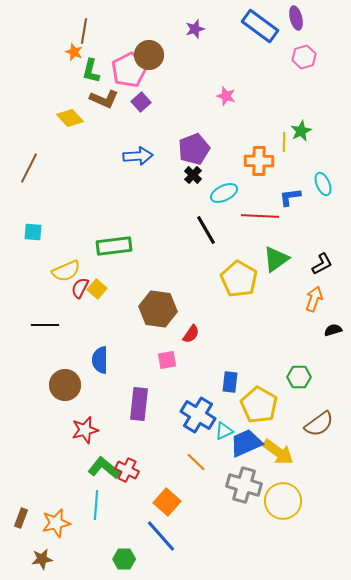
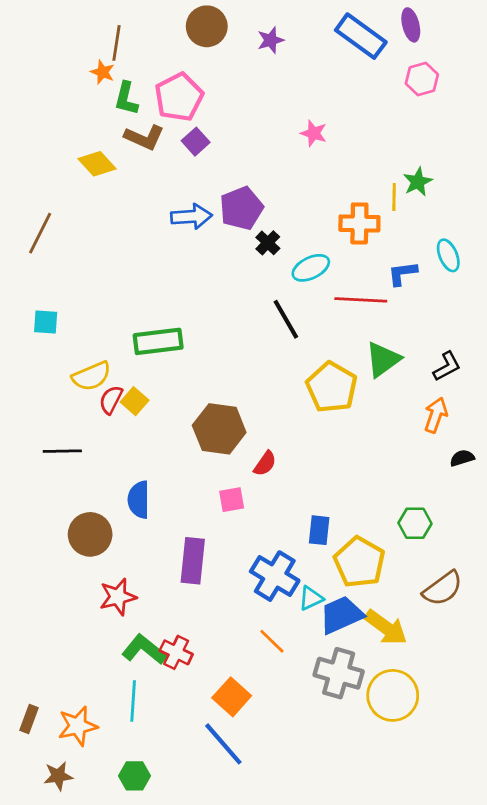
brown circle: (149, 55) -> (207, 26), moved
purple pentagon: (194, 149) -> (241, 208), moved
green hexagon: (124, 559) -> (135, 776), moved

